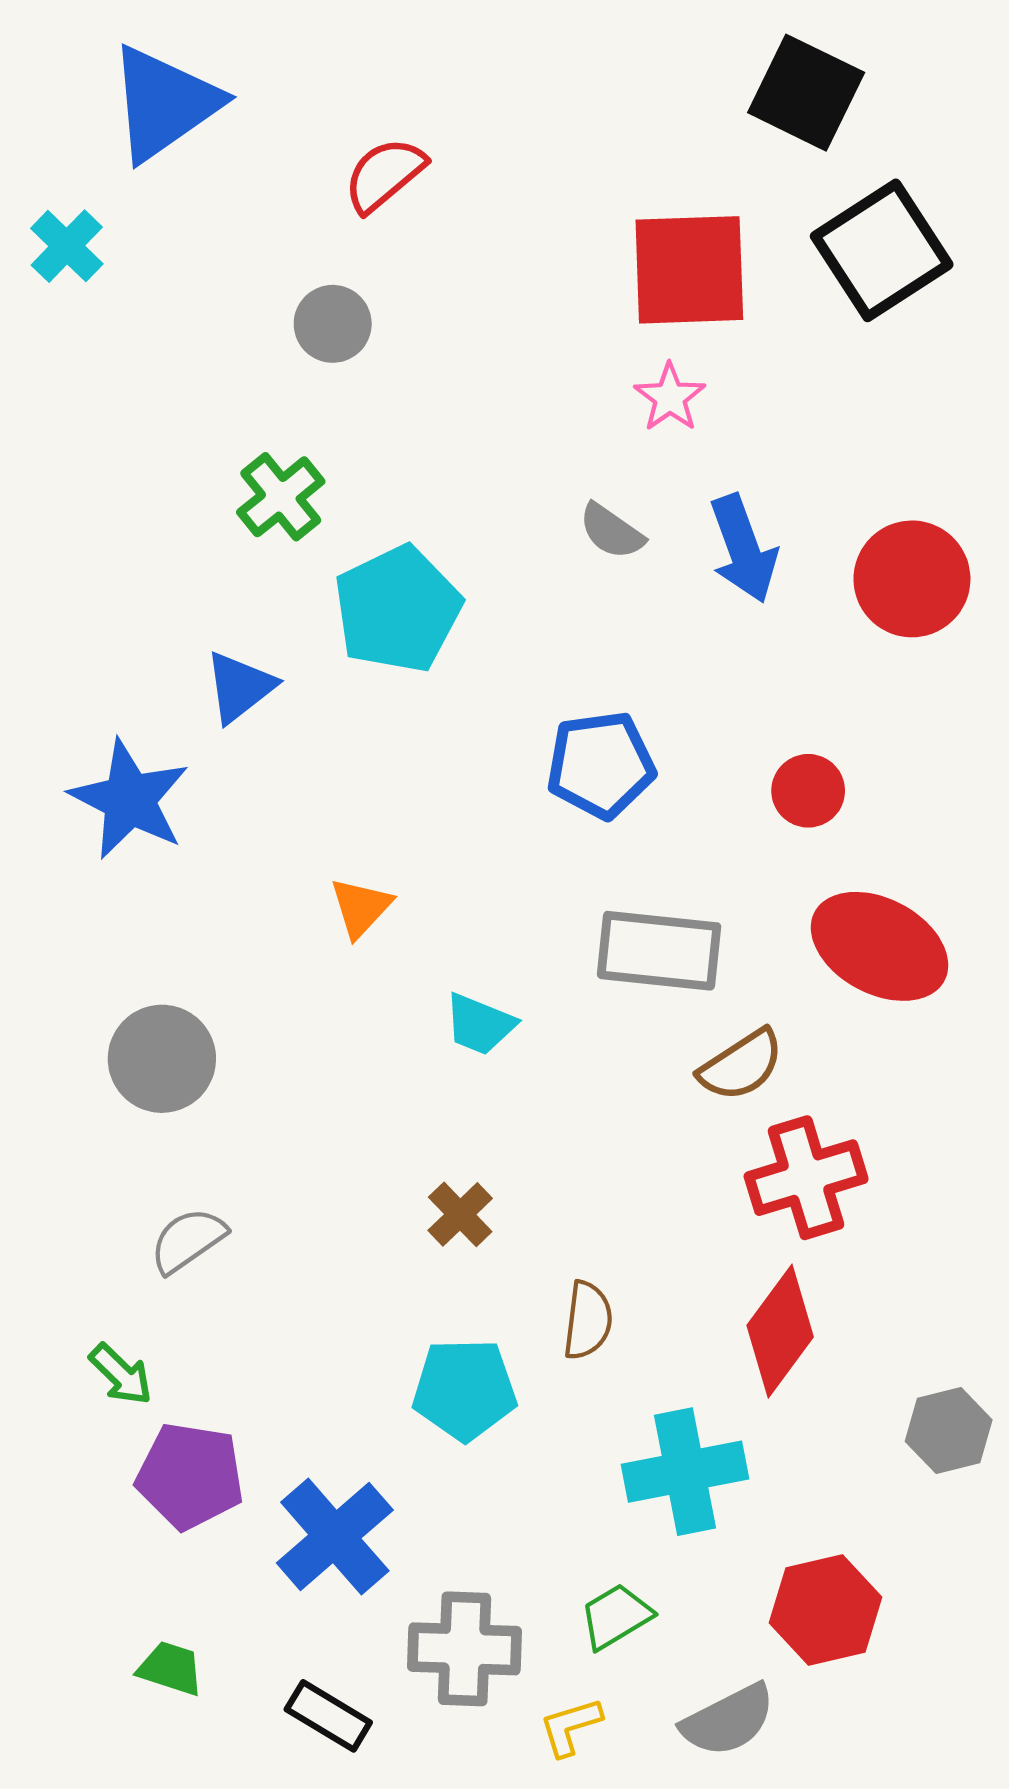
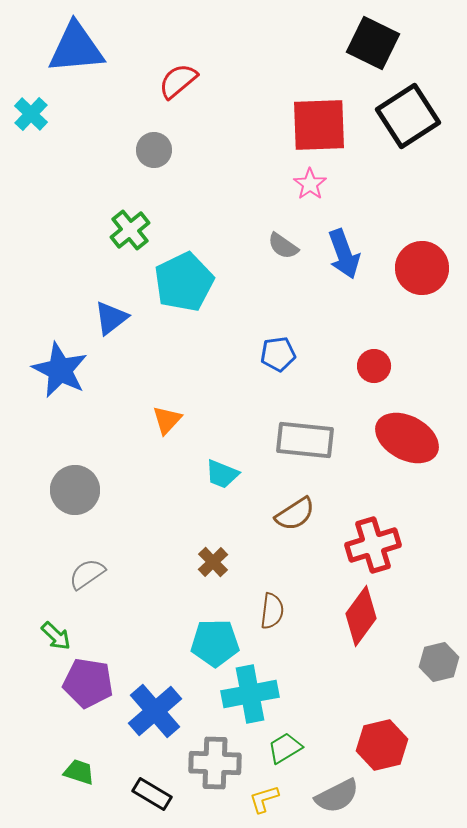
blue triangle: (164, 103) -> (76, 48), turned 30
blue pentagon: (601, 765) -> (278, 354), size x0.7
brown semicircle: (741, 1065) -> (295, 514), moved
cyan cross: (685, 1472) -> (250, 694), moved

